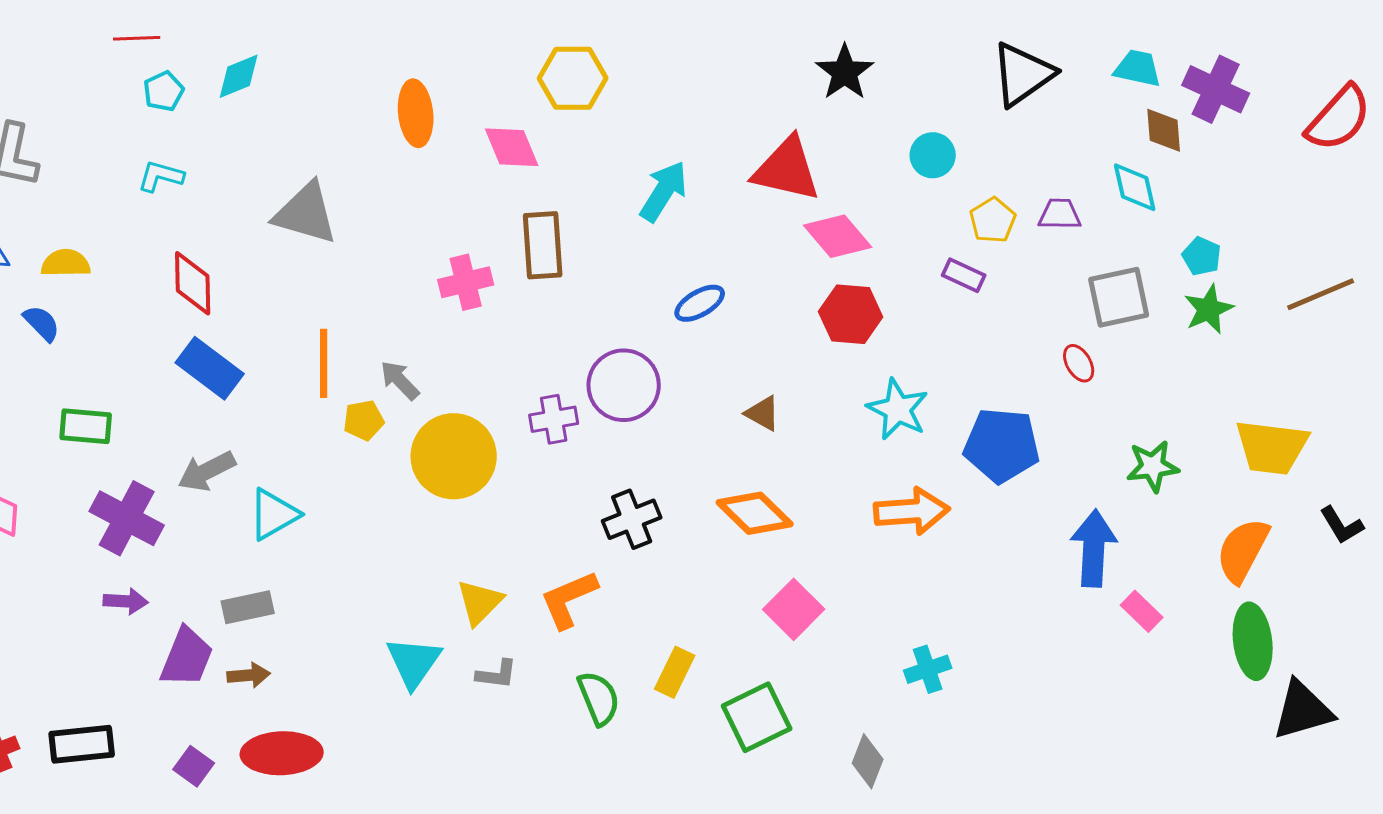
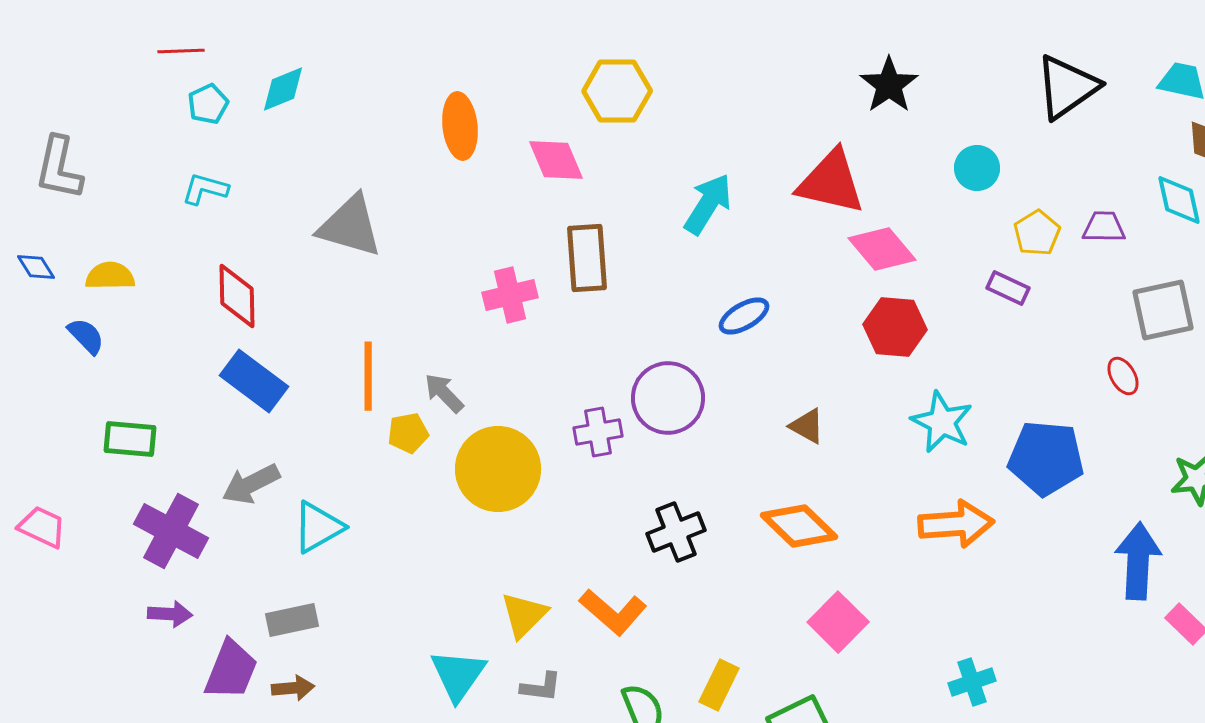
orange L-shape: (569, 599) -> (613, 612), turned -116

